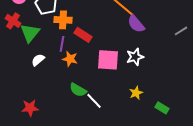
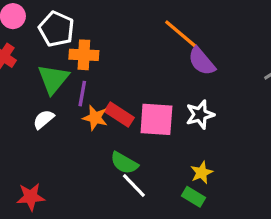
green triangle: (30, 33) -> (53, 79), moved
red rectangle: (83, 35) -> (119, 115), moved
green semicircle: (78, 90) -> (124, 163), moved
green rectangle: (162, 108) -> (194, 197), moved

